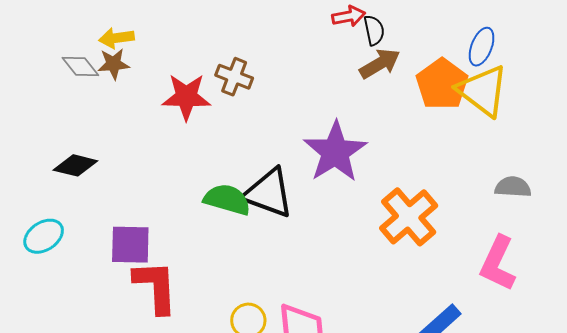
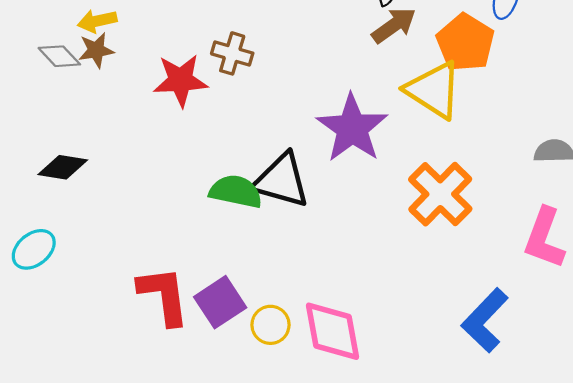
yellow triangle: (483, 91) -> (434, 90), moved
purple square: (130, 245) -> (220, 302), moved, turned -30

